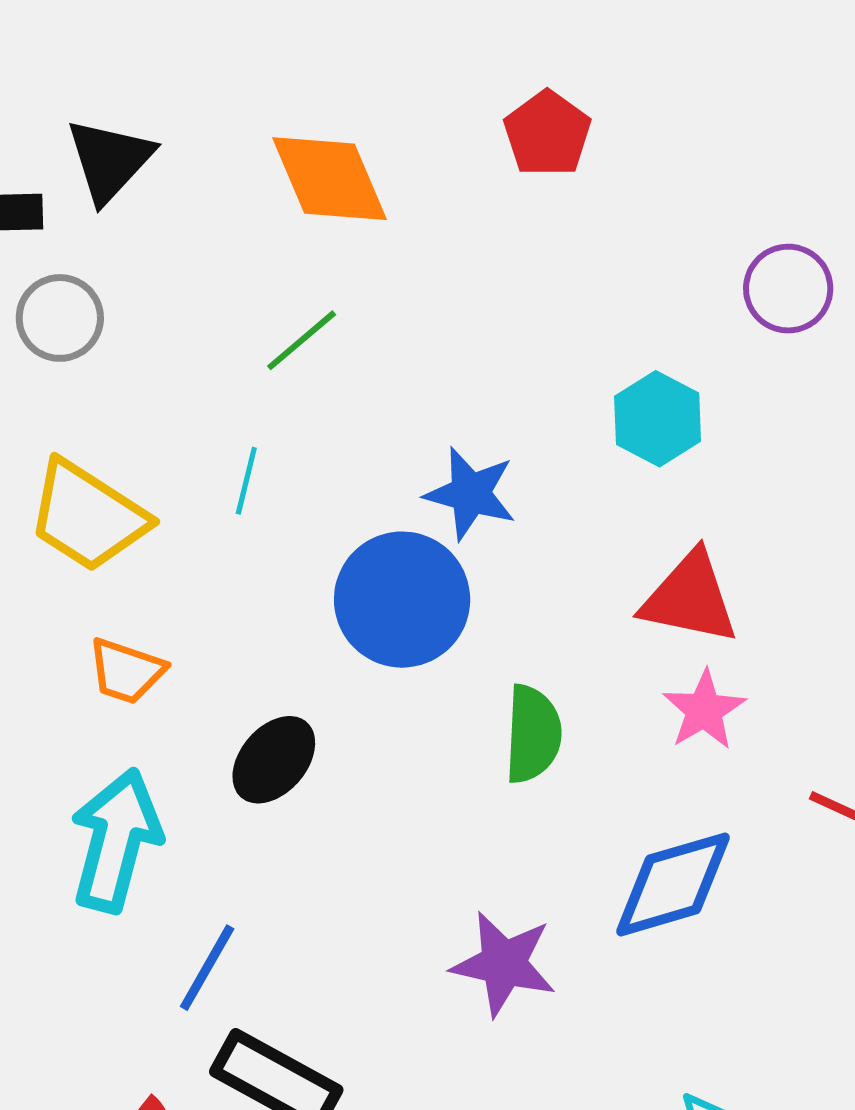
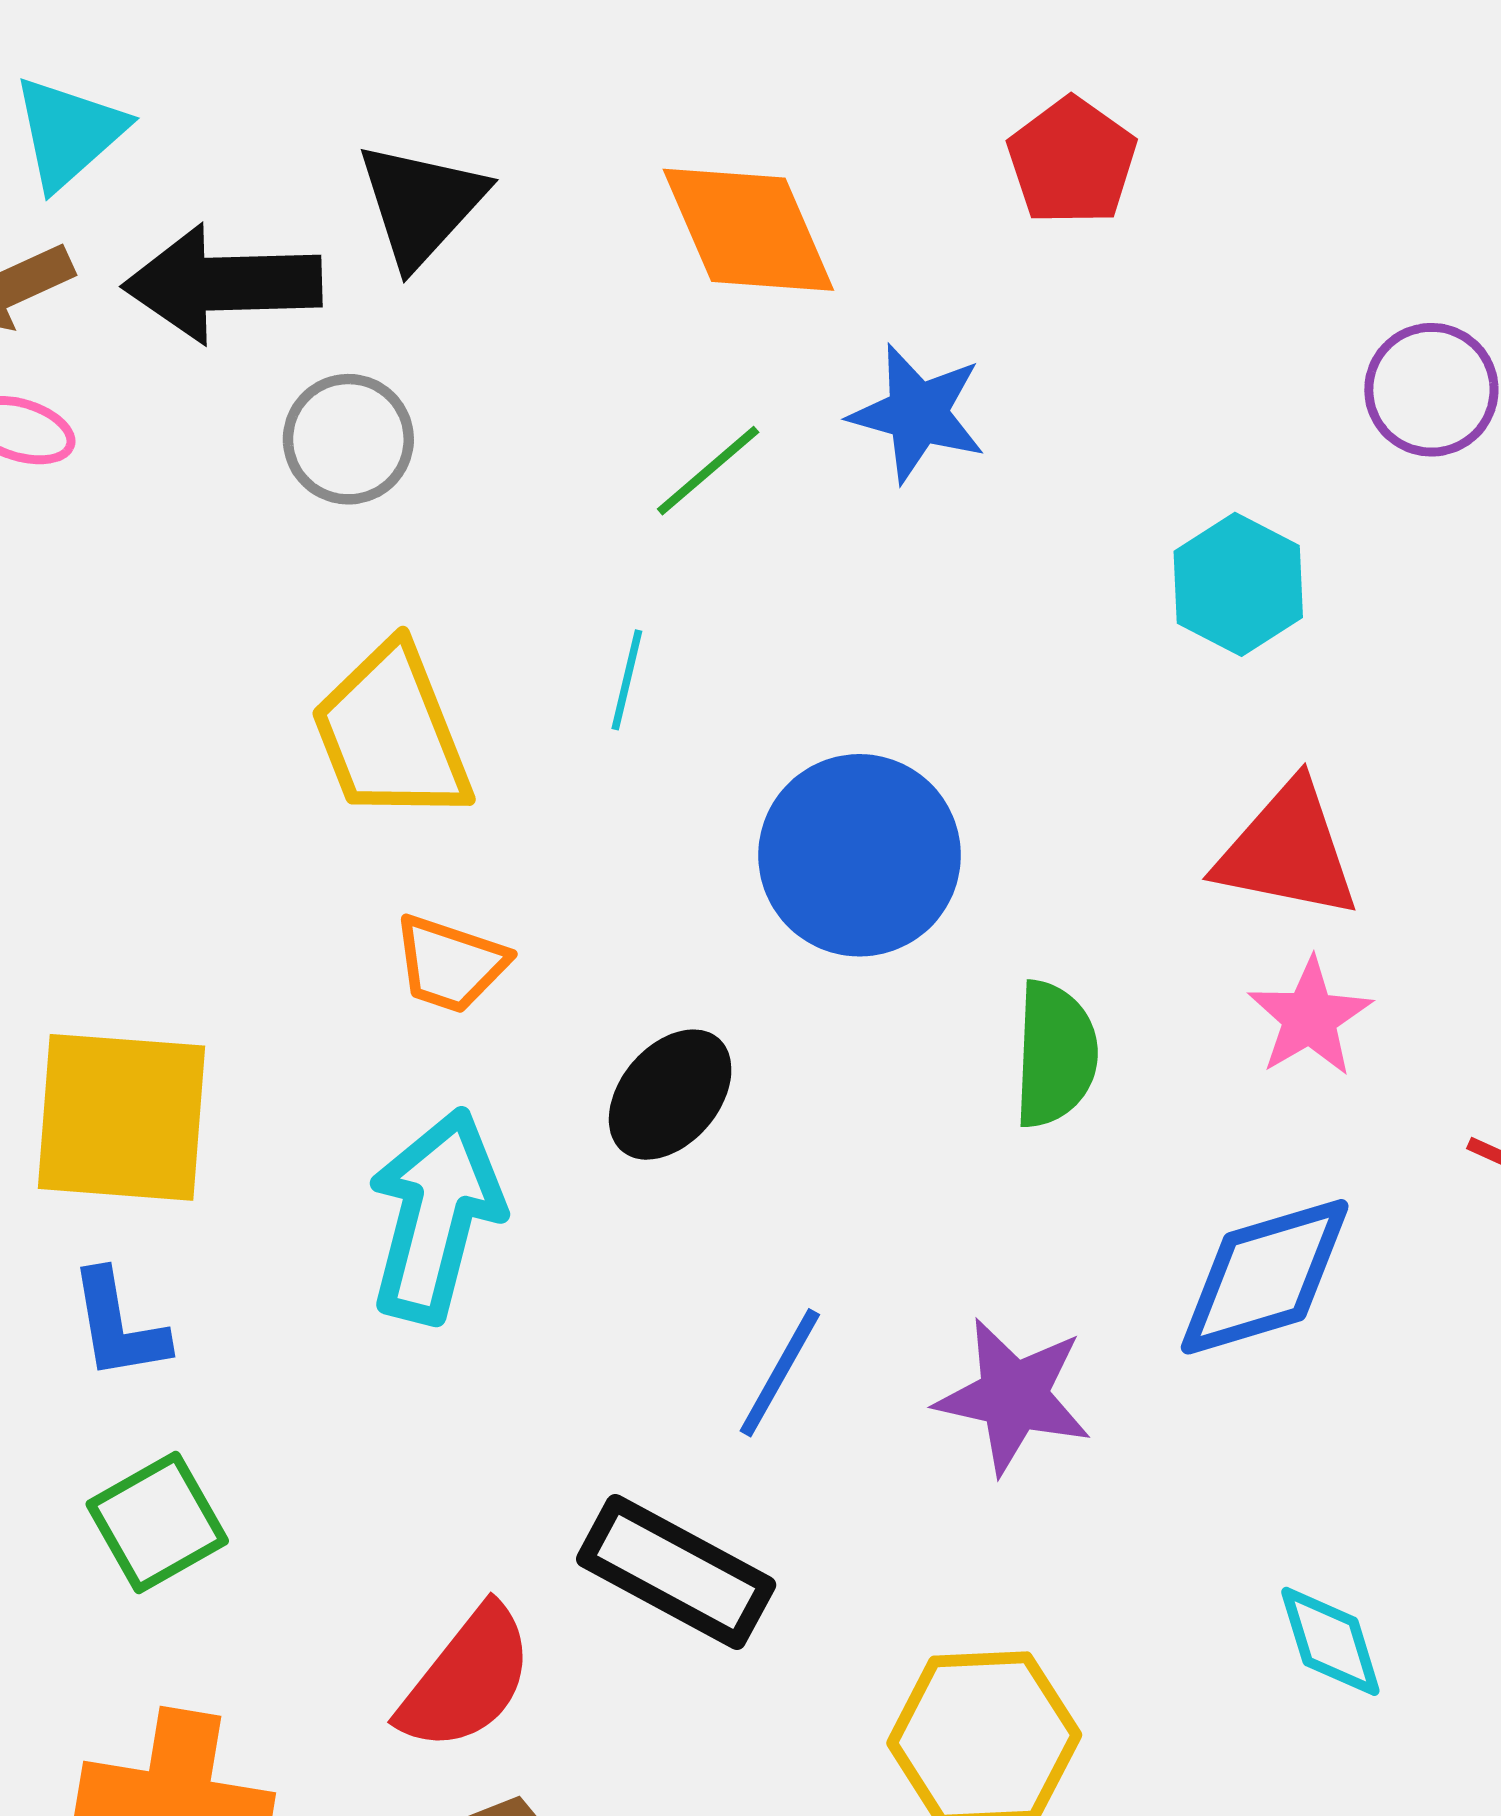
blue star: (470, 494) -> (918, 413), moved
yellow trapezoid: (88, 516) -> (391, 734), turned 36
blue line: (207, 968) -> (780, 1373), moved

